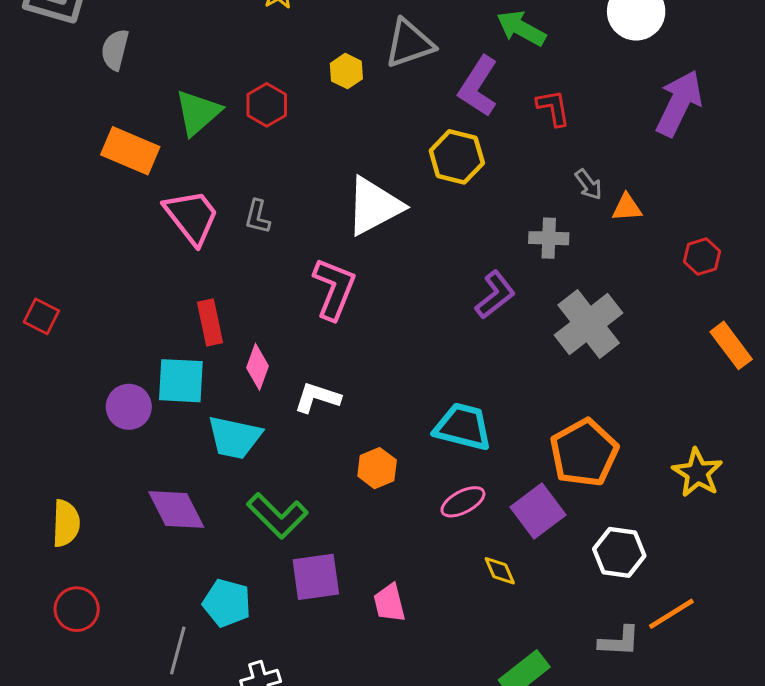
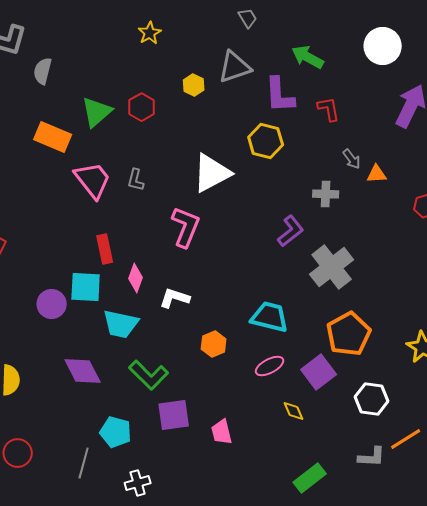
purple L-shape: (478, 86) -> (280, 95), turned -36
gray cross: (589, 324) -> (332, 267), moved
red circle: (77, 609) -> (18, 453), moved

